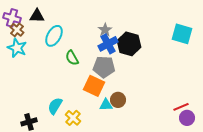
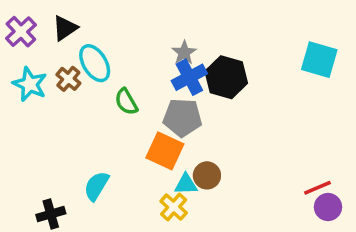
black triangle: (37, 16) -> (65, 28), turned -35
purple cross: (12, 18) -> (21, 32), turned 30
brown cross: (17, 30) -> (68, 79), moved
cyan ellipse: (54, 36) -> (95, 63), turned -60
yellow cross: (73, 118) -> (174, 207), moved

